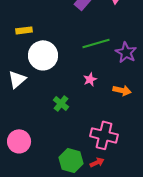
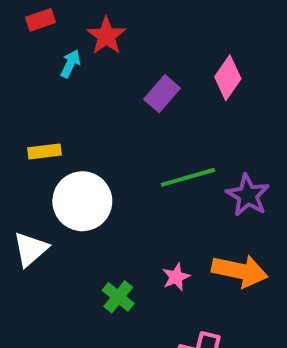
pink star: (90, 79) -> (176, 277), moved
orange arrow: (122, 90) -> (240, 271), size x1.5

